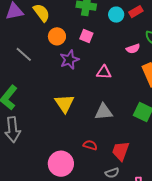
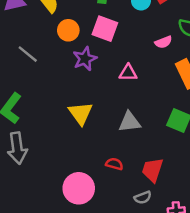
pink square: (86, 36) -> (105, 29), size x1.5

